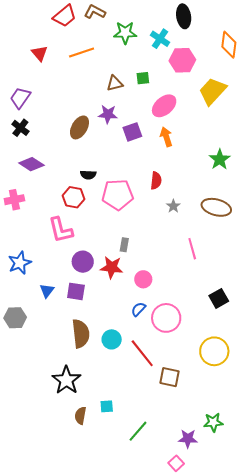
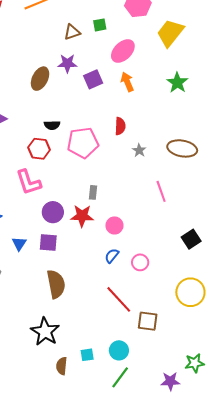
green star: (220, 159) -> (177, 83), moved
pink circle: (166, 318) -> (140, 262), size x0.6
cyan circle: (112, 339) -> (119, 350), moved

